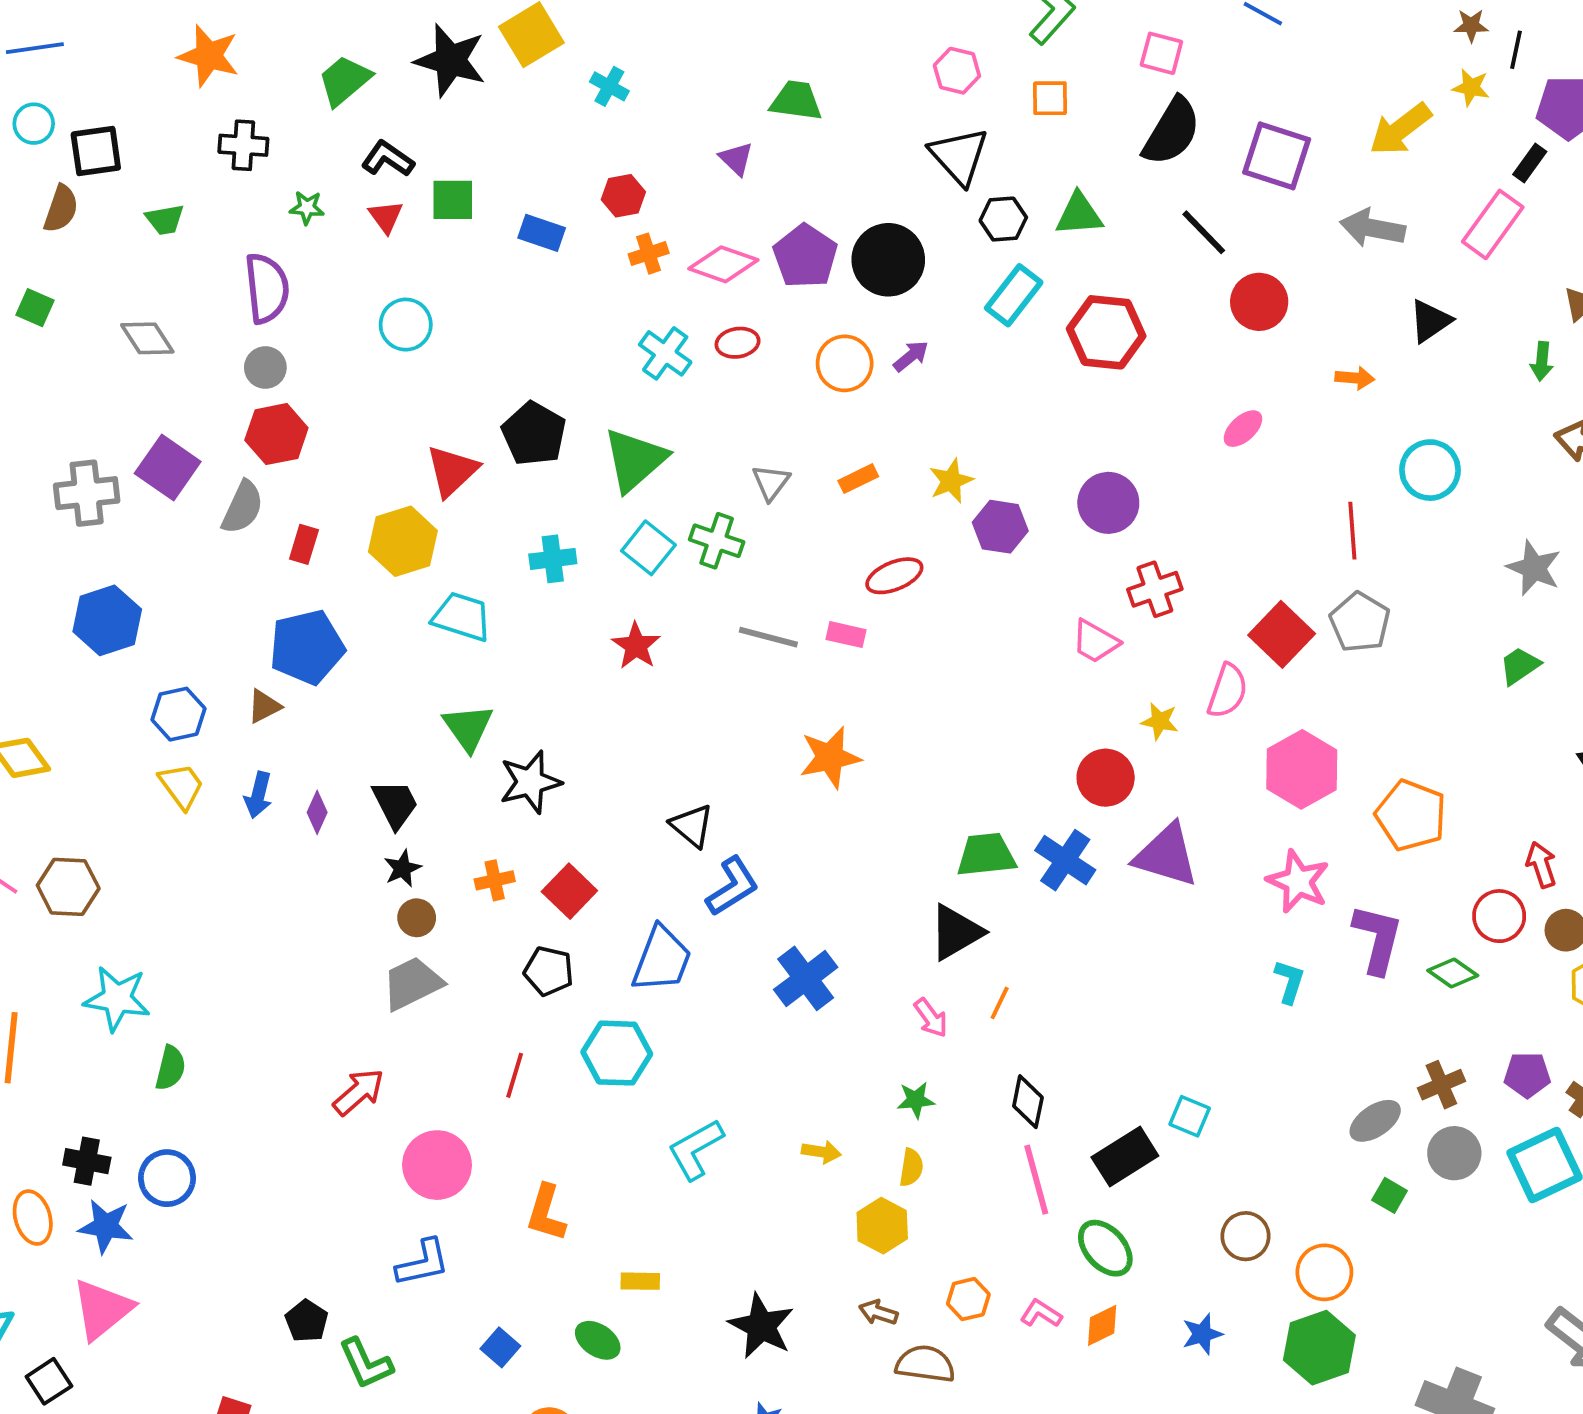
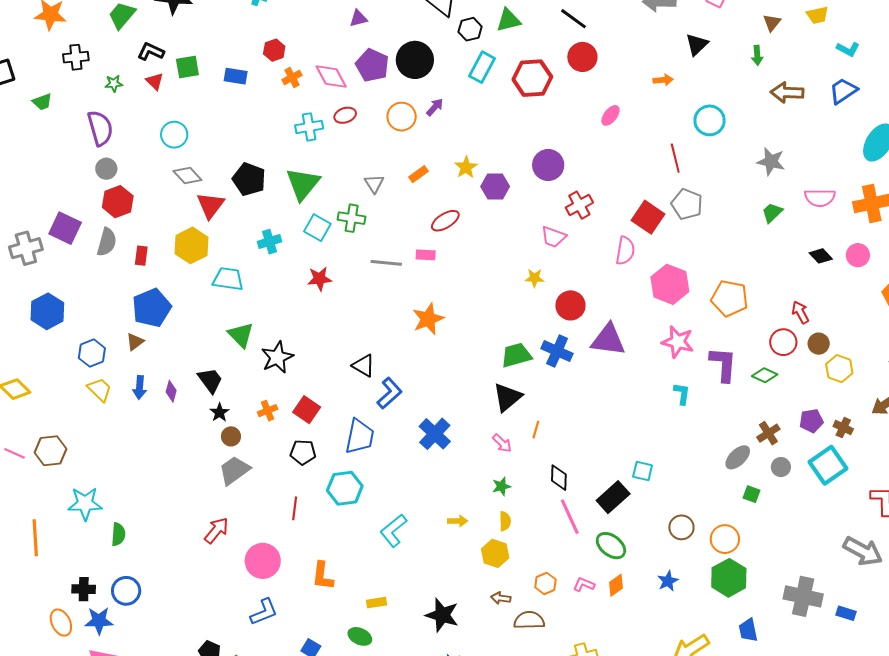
purple triangle: (736, 159) -> (358, 18), moved, turned -48
pink diamond: (723, 264) -> (331, 76), turned 52
red circle: (1259, 302) -> (582, 57), moved
gray diamond: (147, 338) -> (187, 176), moved
cyan cross: (665, 353) -> (309, 127), turned -36
red star: (636, 646) -> (320, 279), turned -30
yellow star: (1160, 721) -> (535, 278), moved
gray circle: (1454, 1153) -> (781, 467), size x0.7

